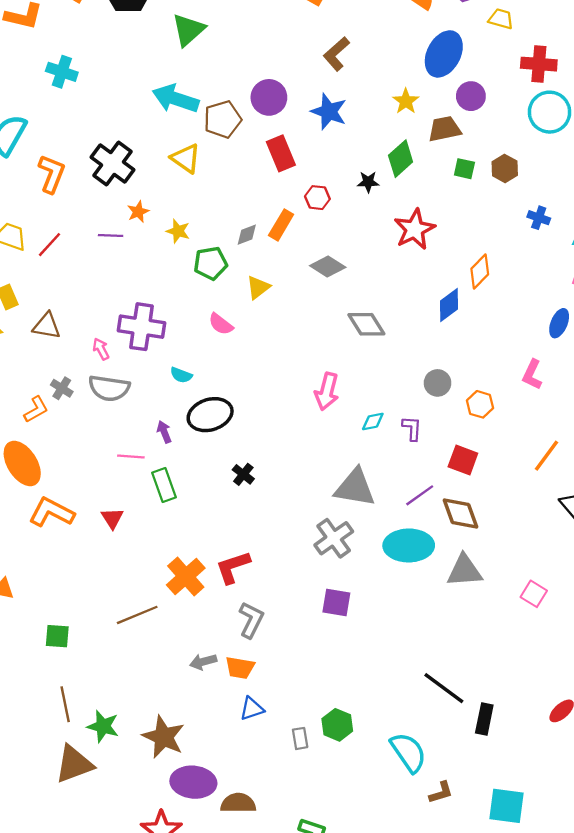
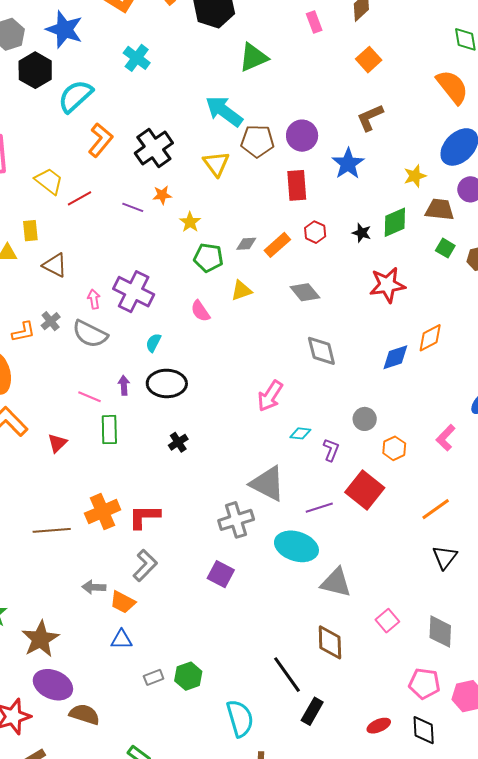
cyan semicircle: (181, 375) -> (153, 343), turned 78
red square: (463, 460) -> (365, 490), size x1.4
brown diamond: (460, 513) -> (330, 642), moved
gray rectangle: (300, 738) -> (154, 677), turned 60

